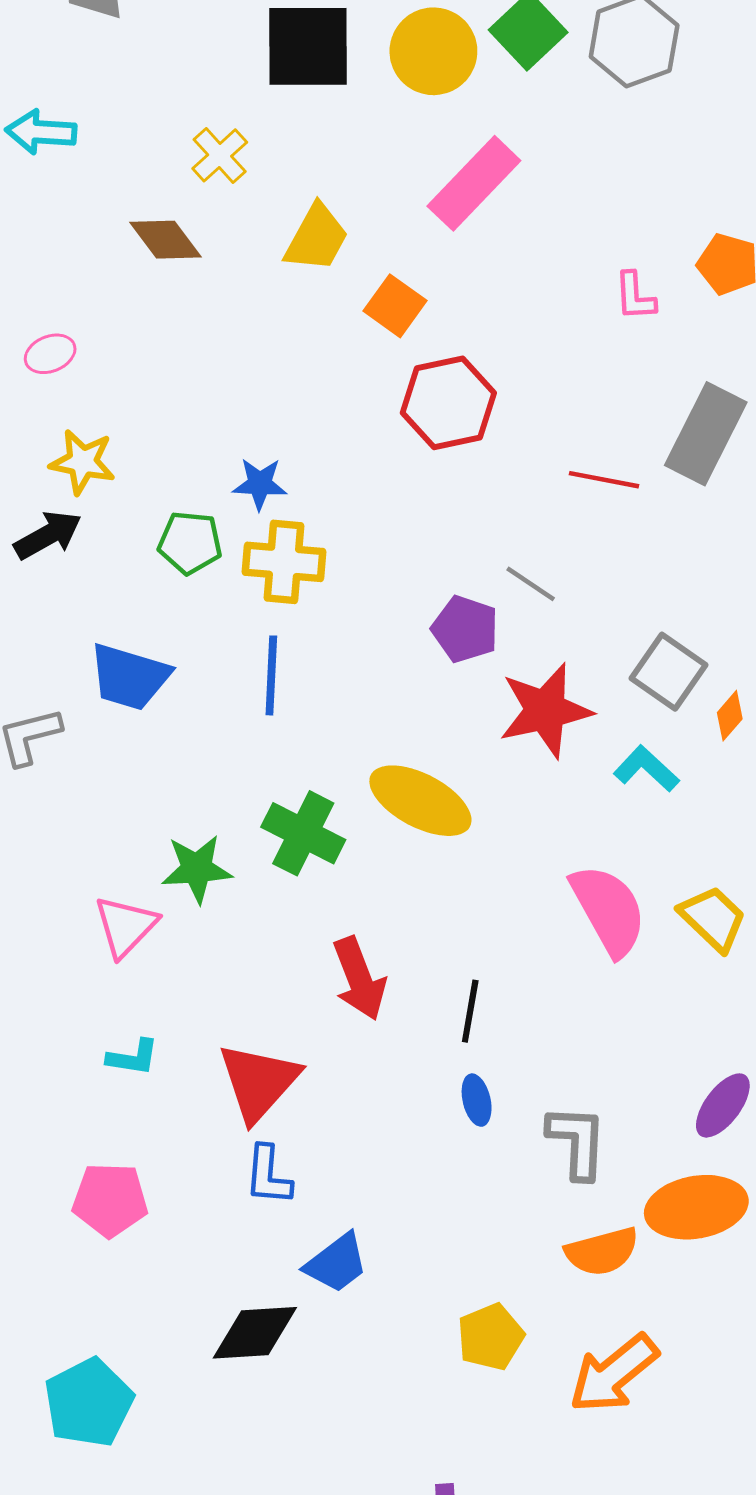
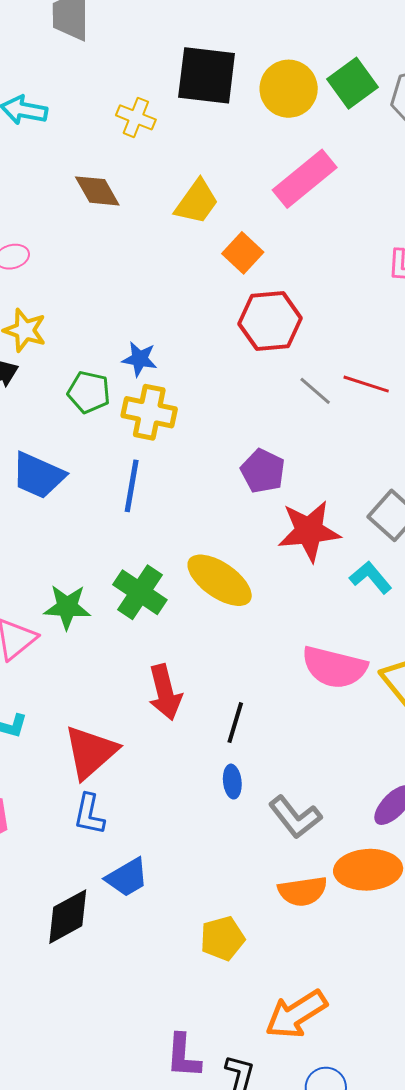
yellow cross: (220, 155) -> (136, 117), moved, turned -33
gray line: (531, 584) -> (315, 391), moved
pink semicircle: (608, 910) -> (334, 667), turned 126
gray L-shape: (577, 1142) -> (295, 817), turned 132
black diamond: (255, 1333) -> (68, 917), turned -32
orange arrow: (614, 1374) -> (296, 1014), moved

